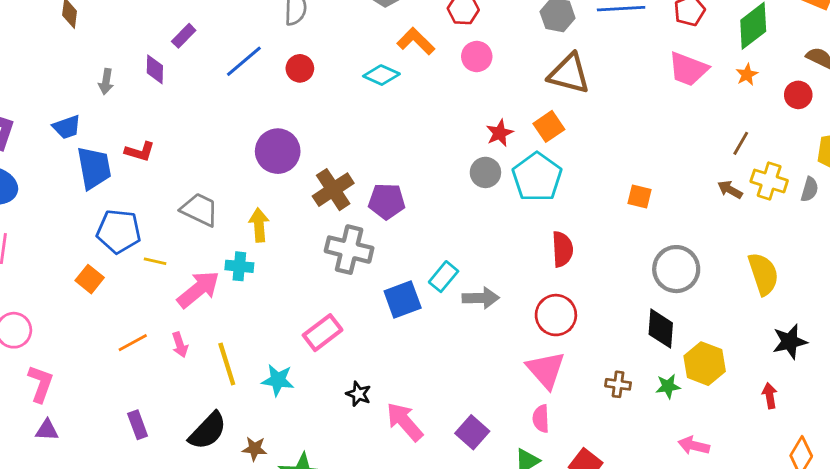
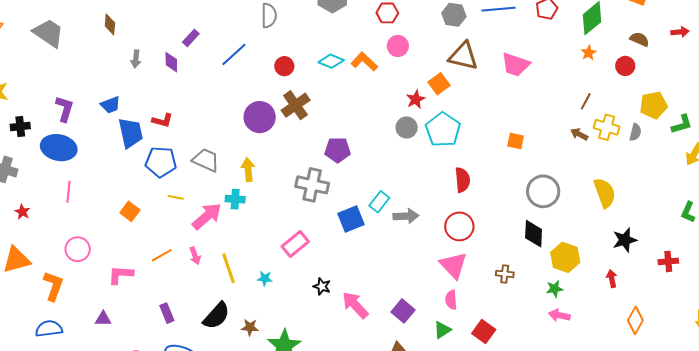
orange L-shape: (416, 41) -> (364, 62), moved
red circle: (300, 68) -> (284, 66), moved
pink trapezoid: (688, 69) -> (515, 65), moved
gray arrow: (106, 82) -> (136, 59), moved
orange square: (549, 126) -> (439, 84), moved
brown cross: (333, 190) -> (296, 105), moved
blue pentagon: (119, 231) -> (161, 162), moved
cyan star: (278, 380) -> (265, 278), size x0.7
pink L-shape: (41, 384) -> (121, 275), moved, turned -104
green star: (668, 386) -> (555, 289), moved

